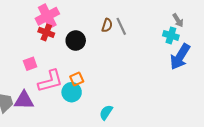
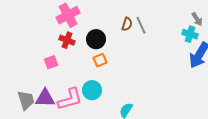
red cross: (46, 32) -> (67, 40), moved
orange square: (77, 79) -> (100, 60), moved
pink L-shape: (50, 81) -> (70, 99), moved

